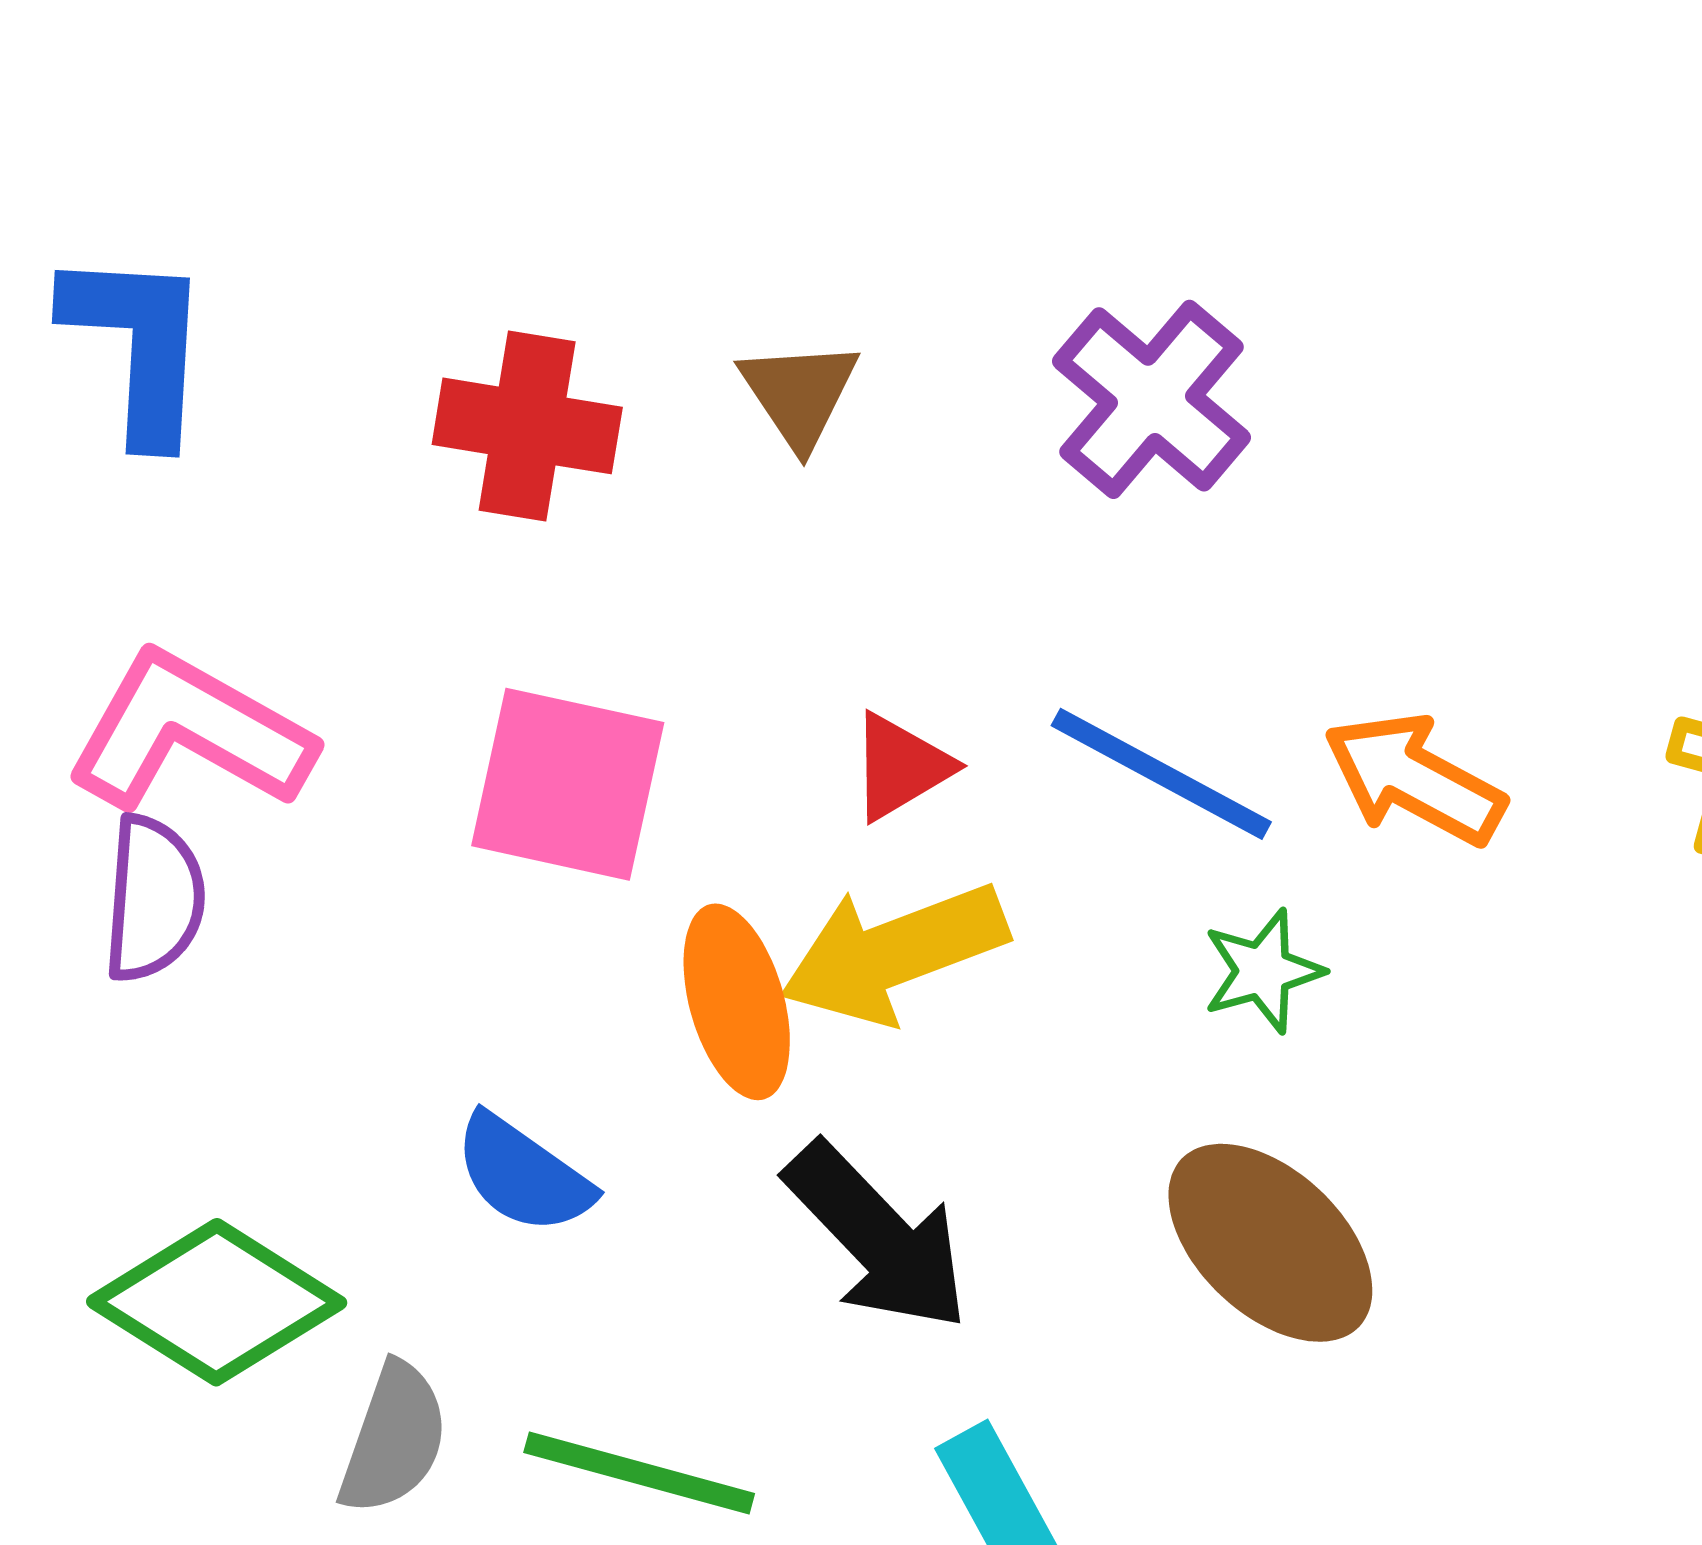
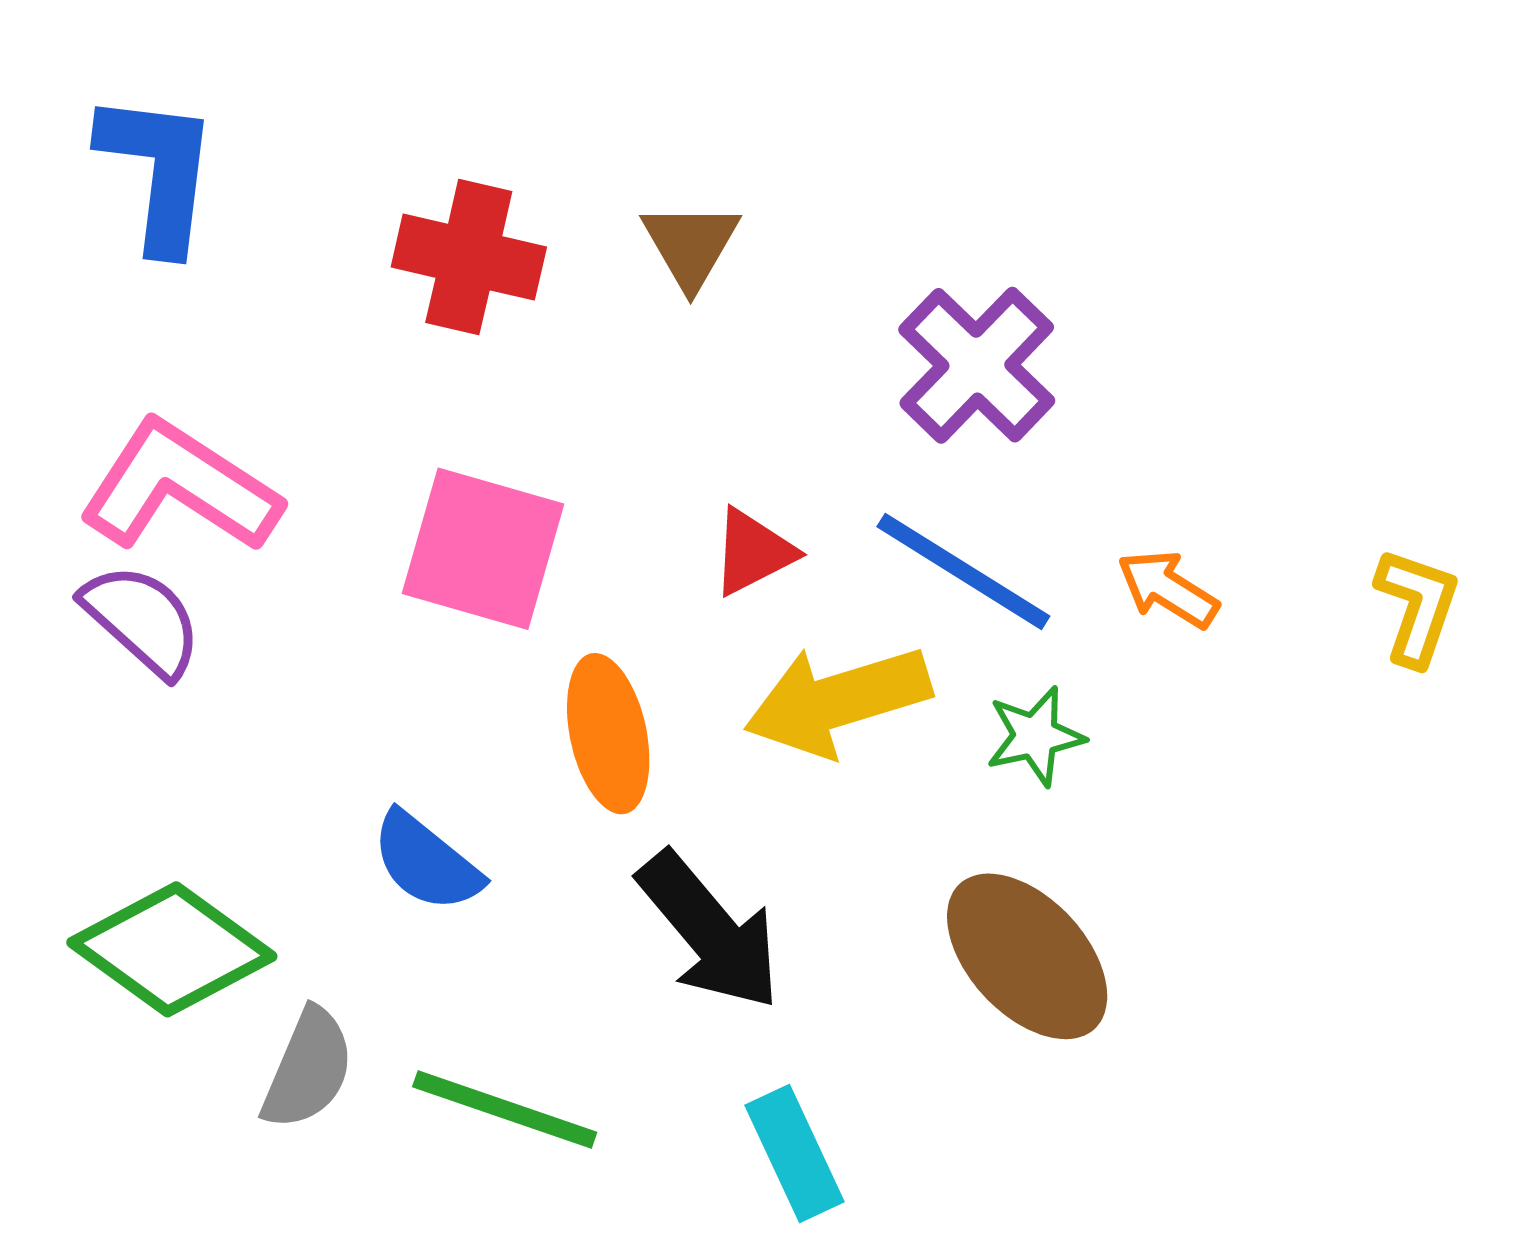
purple cross: (1152, 399) -> (977, 365), moved
orange arrow: (1414, 779) -> (1168, 589), size x0.7
purple semicircle: (154, 899) -> (142, 620), turned -56
yellow arrow: (894, 953) -> (838, 701), moved

